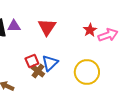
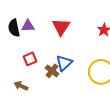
red square: (32, 61) -> (30, 59), moved

